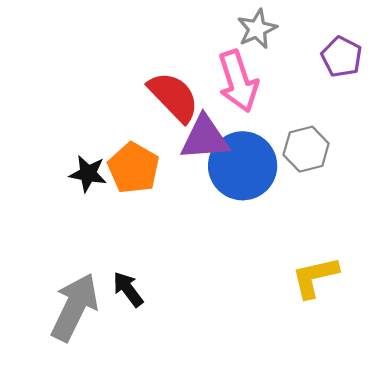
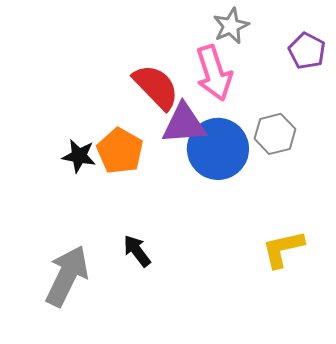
black arrow: (128, 289) -> (137, 251), moved

